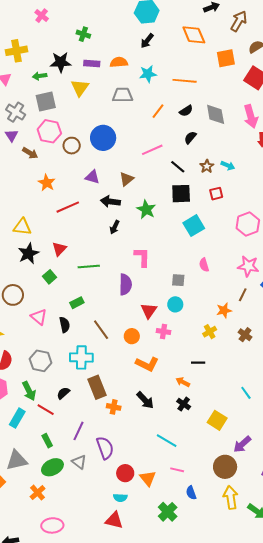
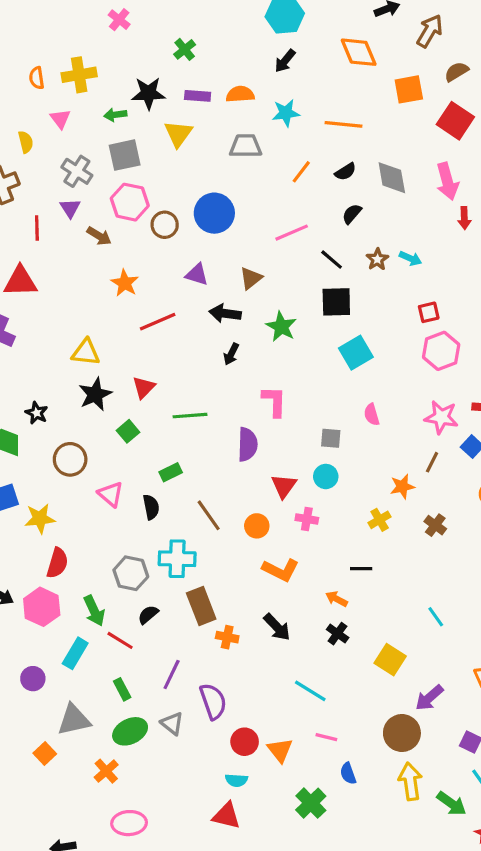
green cross: (83, 34) -> (185, 49), turned 32
red square: (216, 194) -> (429, 312), moved
gray hexagon: (41, 361) -> (131, 573), moved

